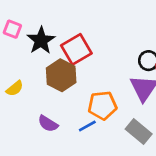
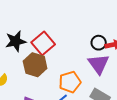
black star: (41, 40) -> (16, 41), turned 30

